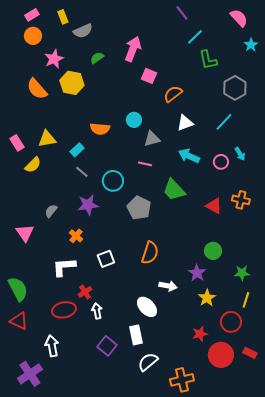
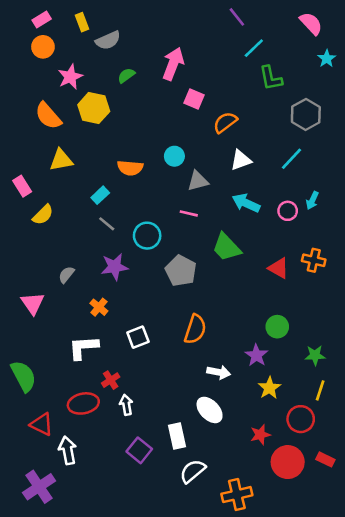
yellow triangle: (47, 139) -> (61, 160), moved
cyan arrow: (240, 154) -> (312, 200), turned 56
white ellipse: (147, 307) -> (210, 410), moved
red triangle: (19, 321) -> (42, 424), moved

